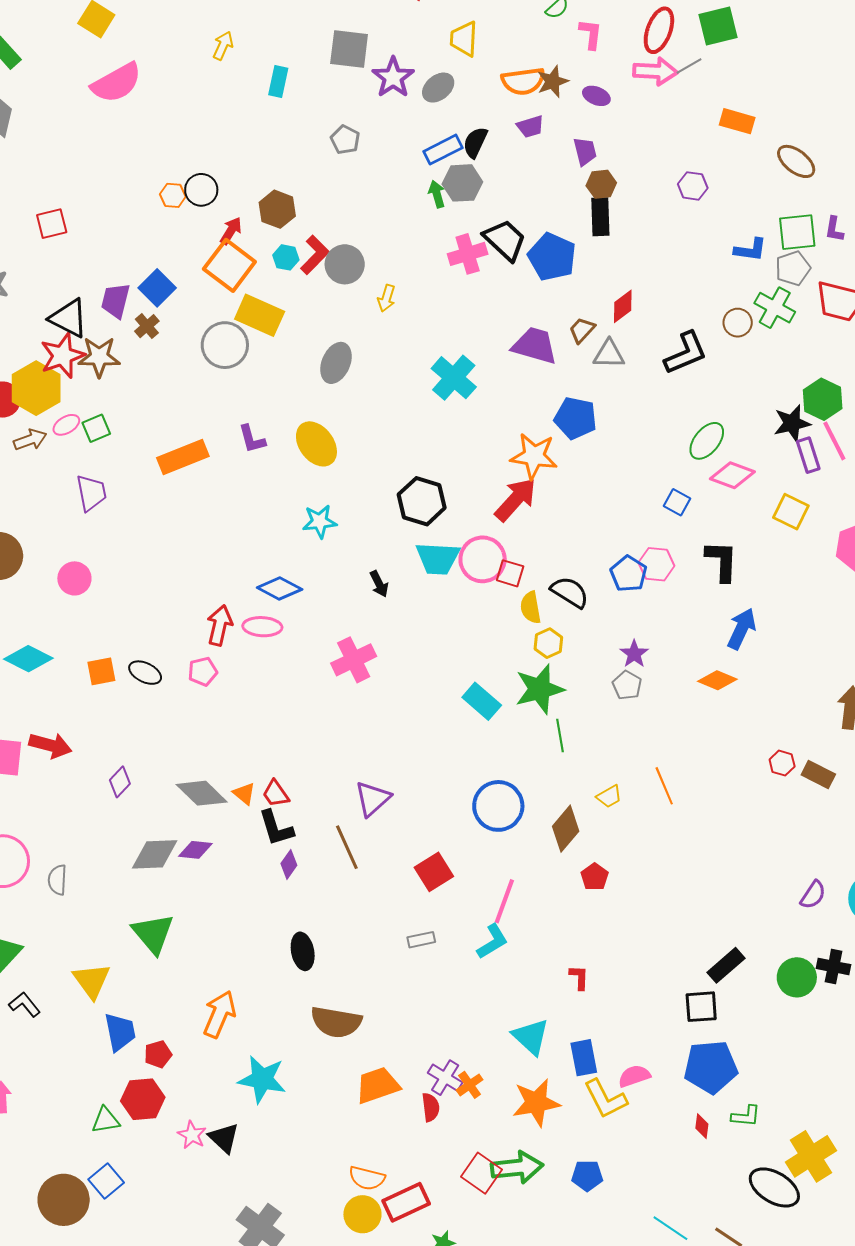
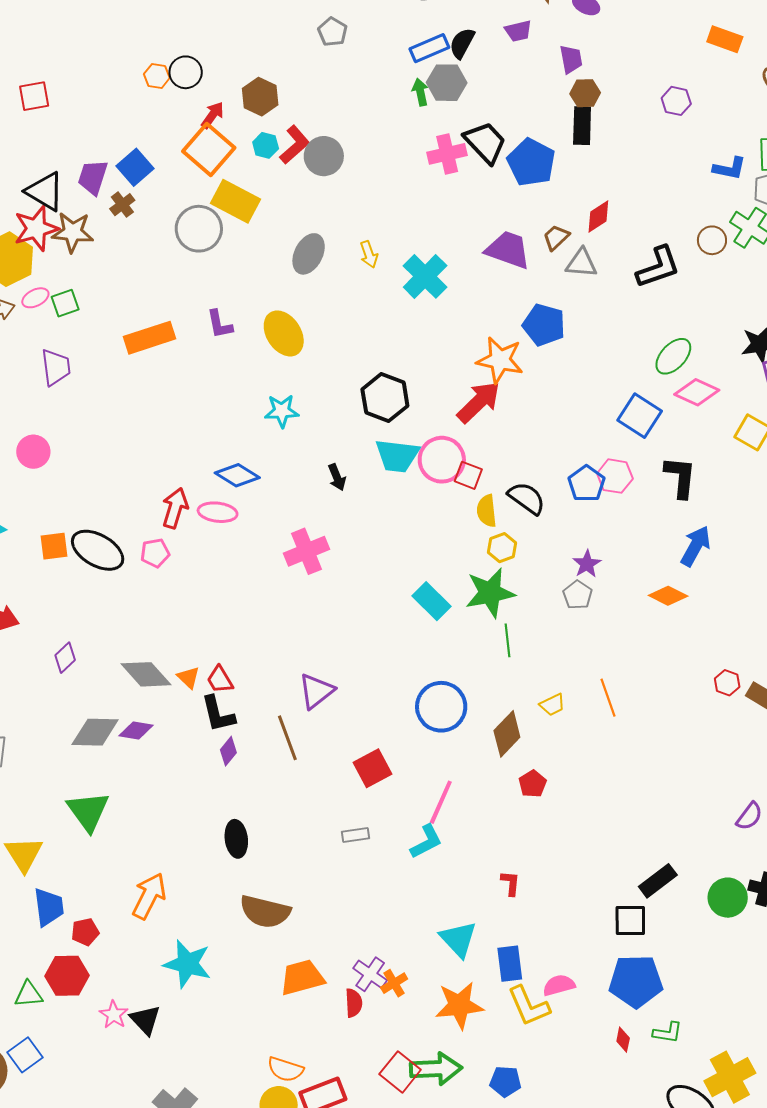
yellow arrow: (386, 298) -> (369, 254), moved, turned -40
blue square: (677, 502) -> (640, 416), size x1.6
black ellipse: (145, 673) -> (98, 550), size x1.6

